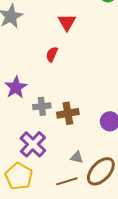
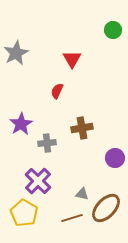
brown cross: (68, 113) -> (82, 128), moved

